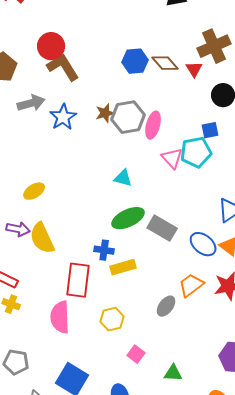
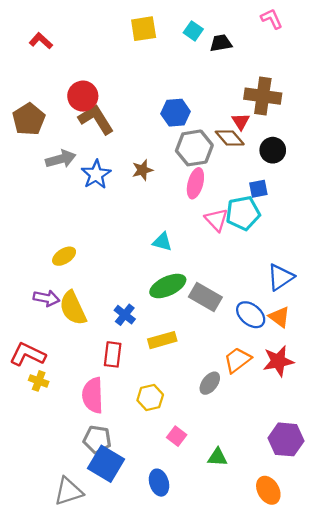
brown cross: (214, 46) -> (263, 96), turned 32
brown diamond: (165, 63) -> (230, 138), moved
gray hexagon: (128, 117) -> (194, 148), moved
blue cross: (104, 250) -> (125, 315), moved, turned 30
red rectangle: (78, 280) -> (113, 354), size x0.7
gray pentagon: (16, 362) -> (97, 439), moved

